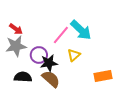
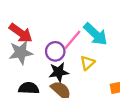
red arrow: (16, 29) -> (21, 33), size x1.5
purple circle: (39, 55) -> (55, 51), moved

